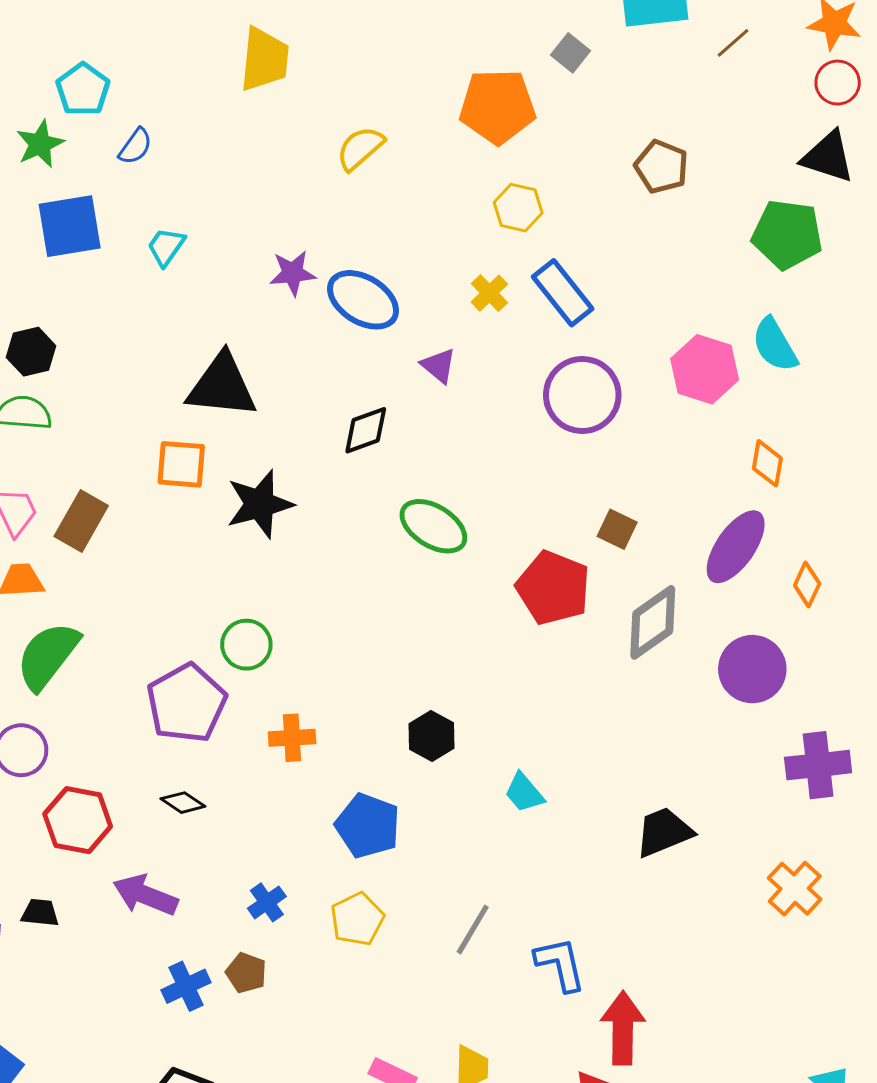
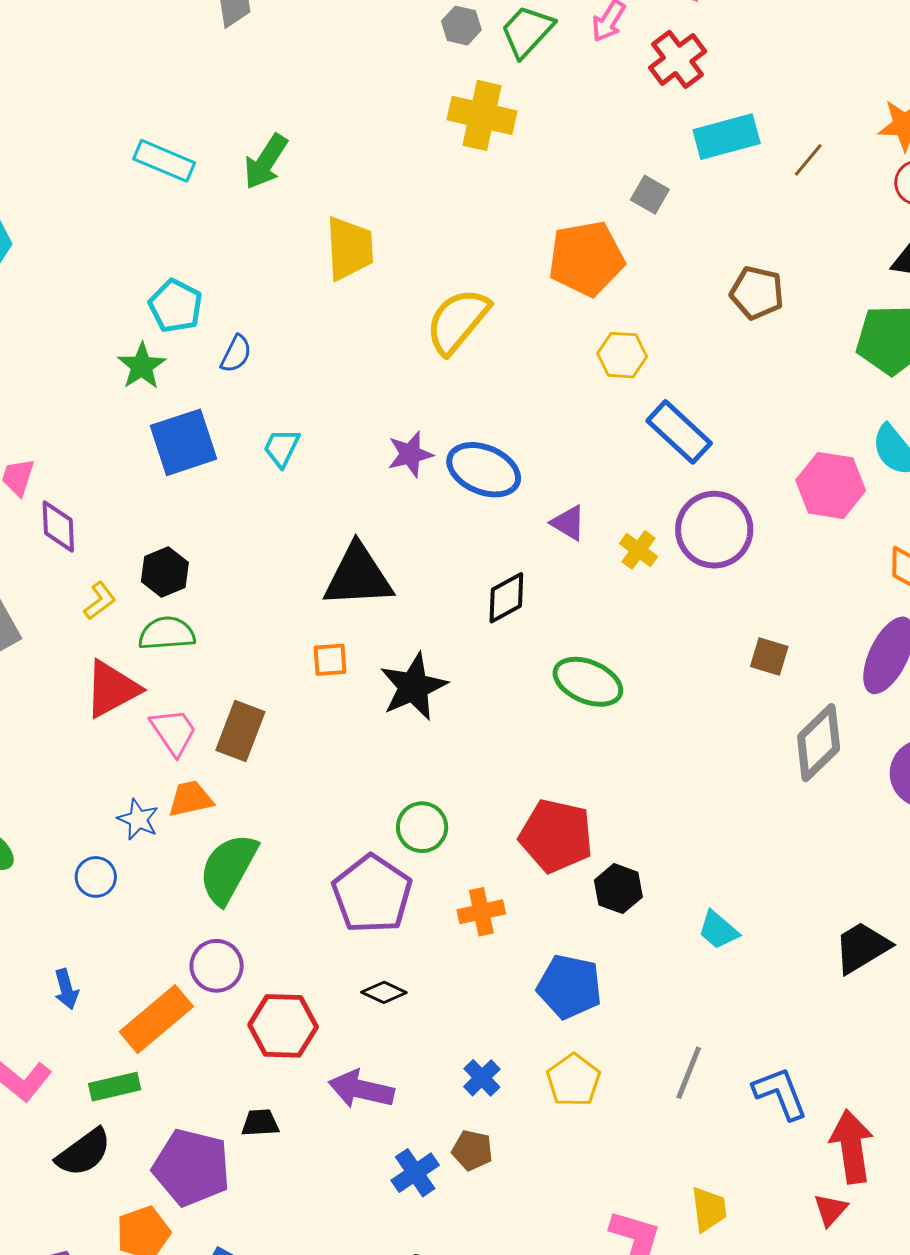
yellow semicircle: (360, 148) -> (458, 321), size x1.4
yellow cross: (489, 293) -> (638, 550), moved
orange square: (181, 464) -> (330, 660), size x0.7
red pentagon: (553, 588) -> (556, 836), moved

